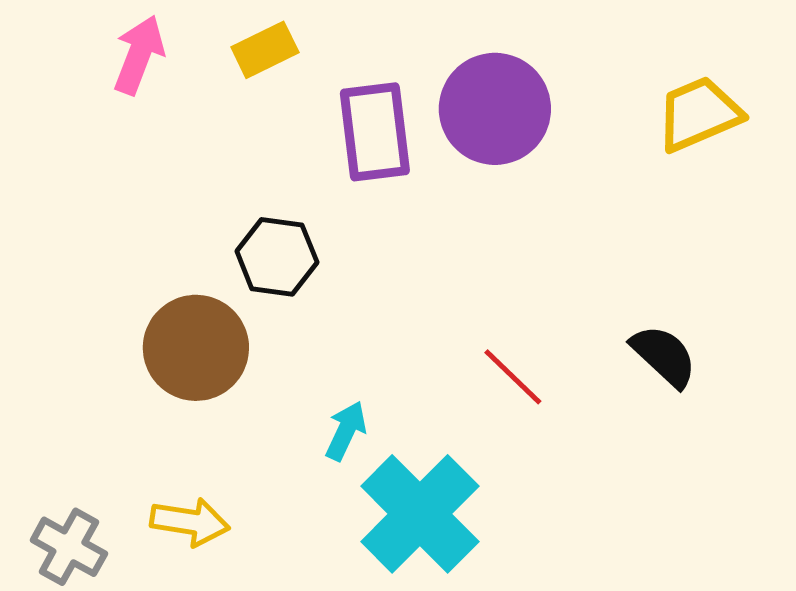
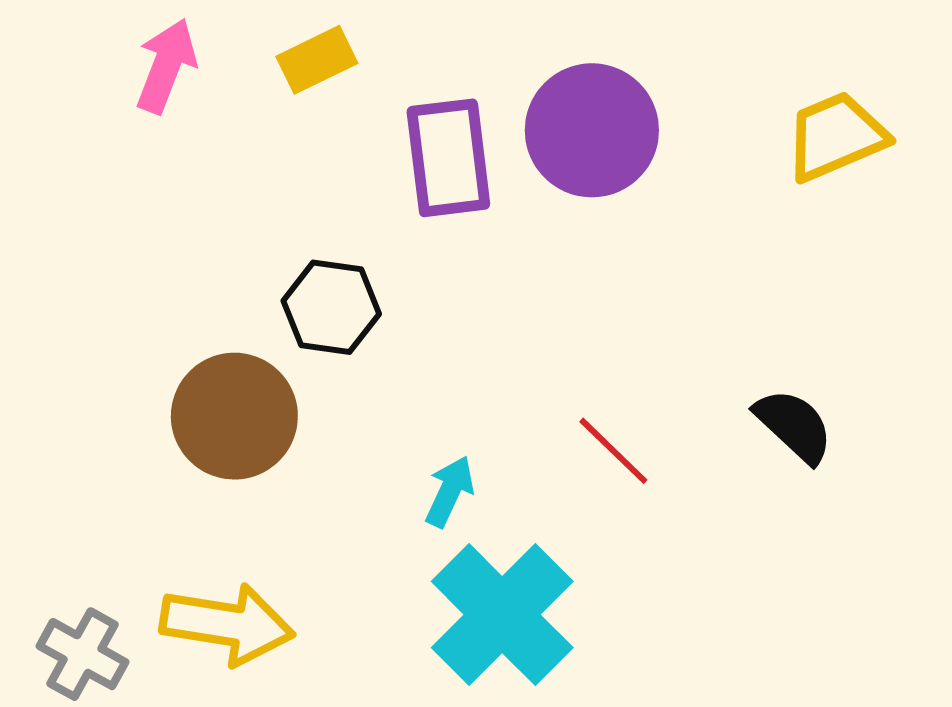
cyan arrow: (346, 431) -> (450, 491), moved
yellow arrow: (190, 522) -> (227, 624), size x1.4

